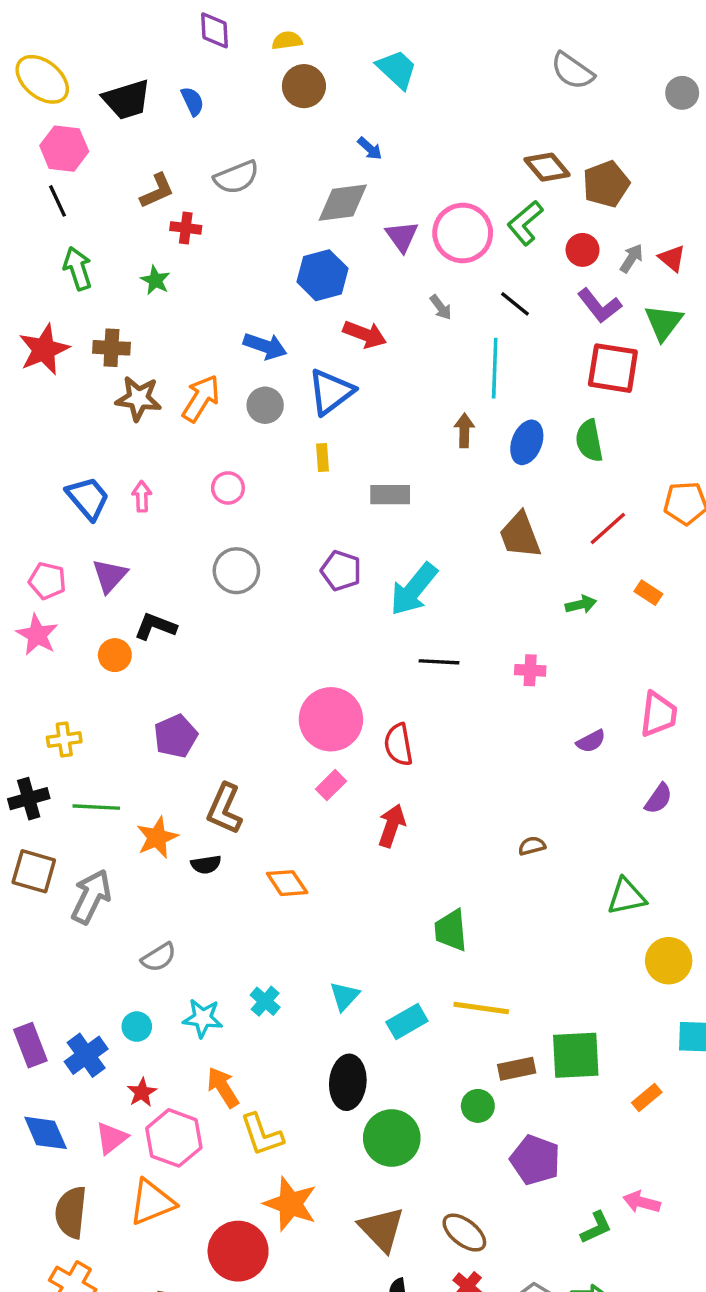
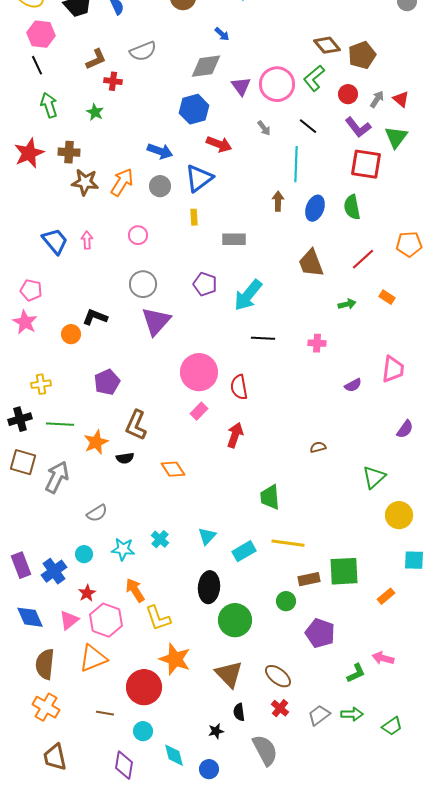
purple triangle: (110, 576) -> (156, 321), moved, size x1.4
purple semicircle: (658, 799) -> (405, 429), moved
green triangle: (626, 897) -> (374, 477), turned -30

